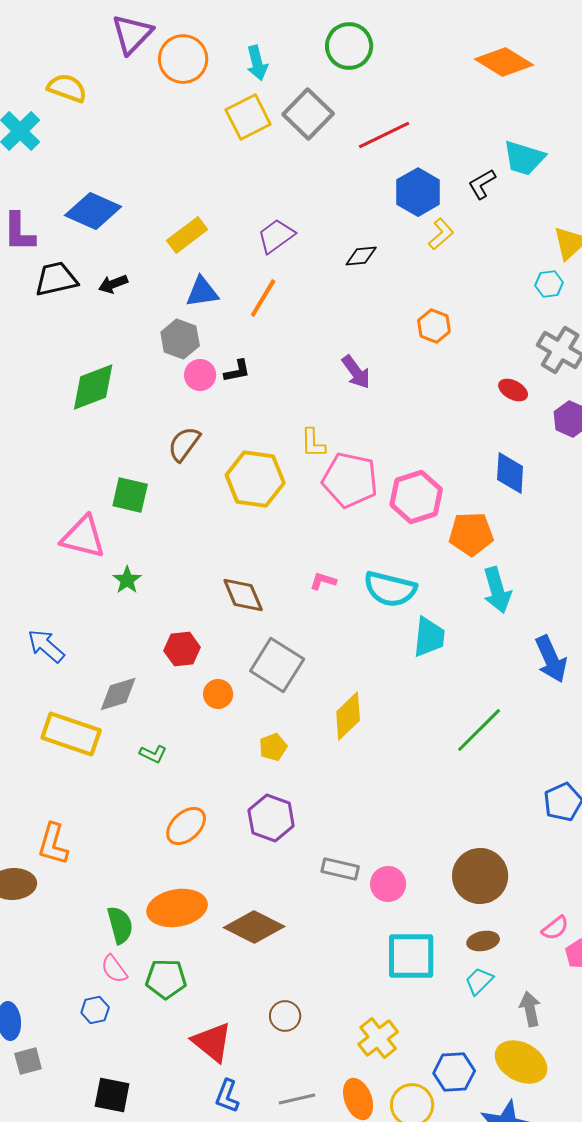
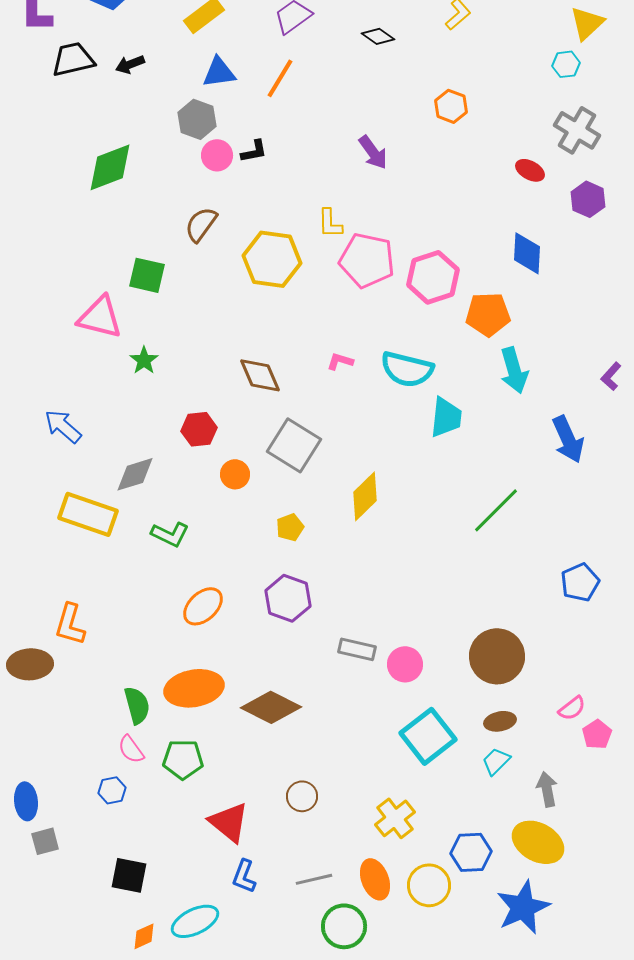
black diamond: (361, 256) -> (378, 36), turned 40
green L-shape: (153, 754) -> (170, 534), size x1.4
cyan square: (411, 956) -> (428, 736), turned -38

